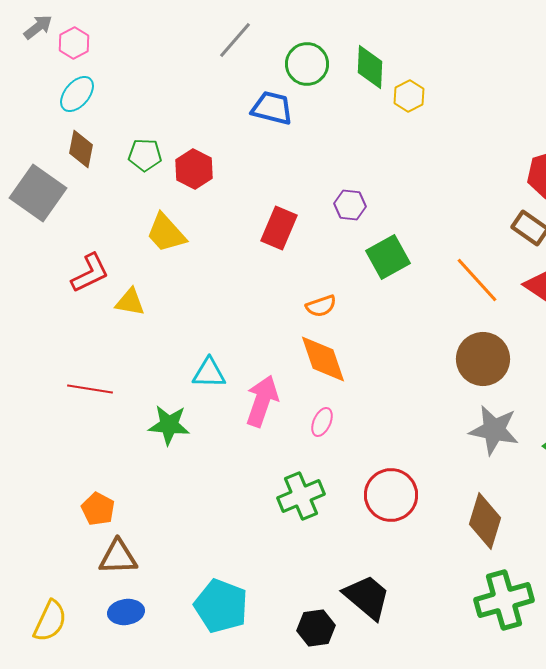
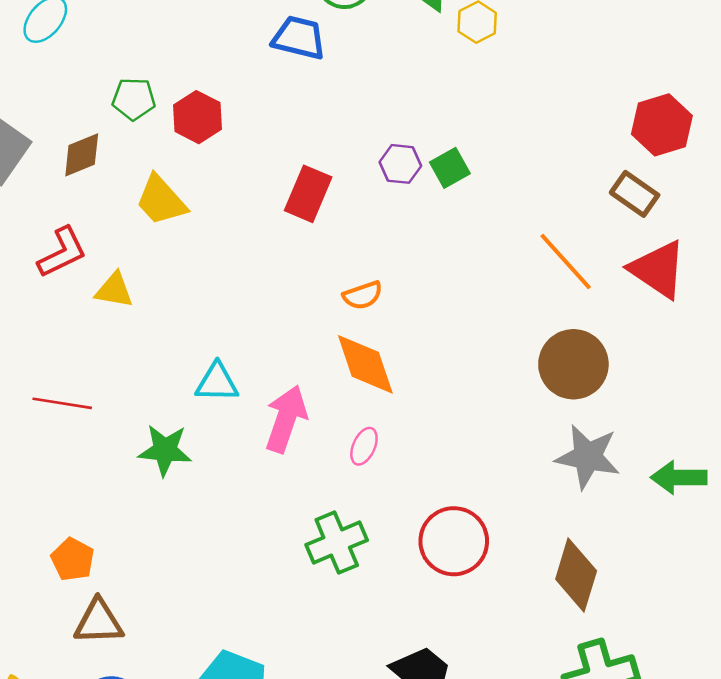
brown diamond: (81, 149) -> (82, 155), moved, turned 57
green square: (388, 257) -> (450, 168), moved, size x0.7

